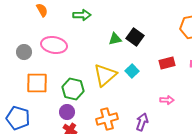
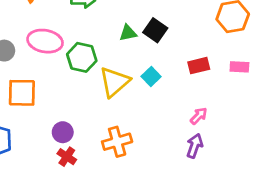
green hexagon: (73, 89) -> (82, 57), moved
pink arrow: (167, 100) -> (199, 116), turned -48
purple arrow: (142, 122) -> (195, 146), moved

